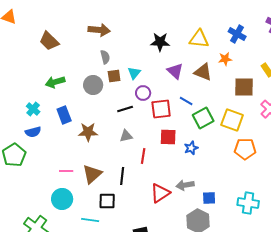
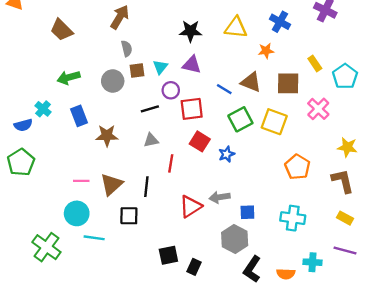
brown arrow: (99, 30) -> (120, 17), turned -65
purple triangle: (175, 71) -> (192, 65), moved, turned -30
brown triangle: (203, 72) -> (251, 82), moved
blue line: (186, 101) -> (224, 89), moved
blue semicircle: (33, 132) -> (23, 125), moved
red square: (168, 137) -> (200, 141), turned 30
orange pentagon: (245, 149) -> (297, 167), moved, turned 30
cyan line: (90, 220) -> (94, 238), moved

